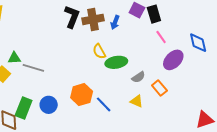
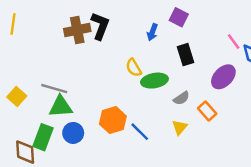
black rectangle: (154, 14) -> (185, 55), moved
brown cross: (93, 19) -> (77, 30), moved
pink line: (161, 37) -> (234, 42), moved
green triangle: (14, 58) -> (61, 107), moved, size x1.5
yellow triangle: (137, 101) -> (180, 127), turned 48

